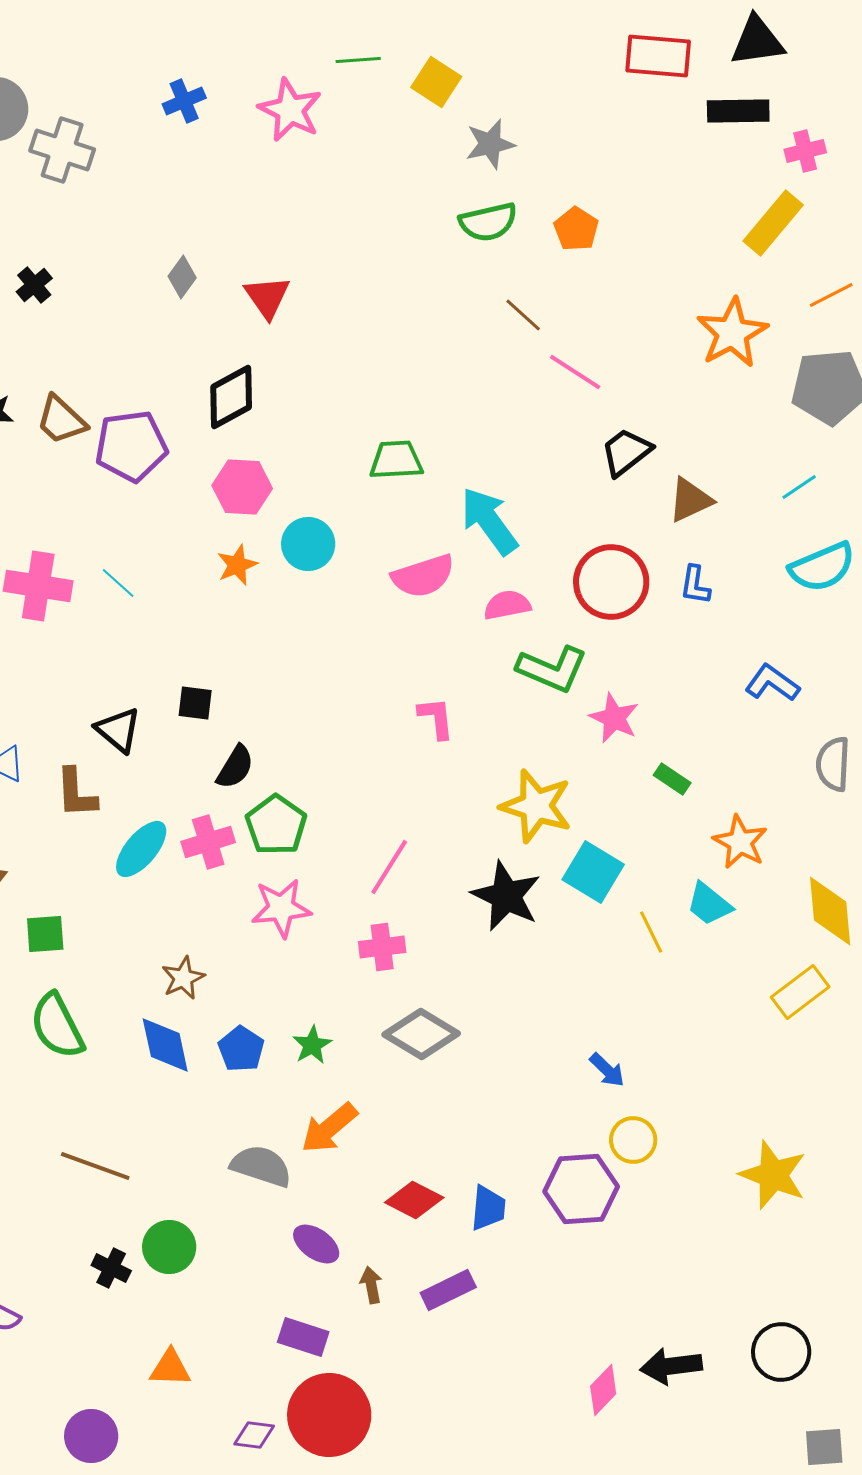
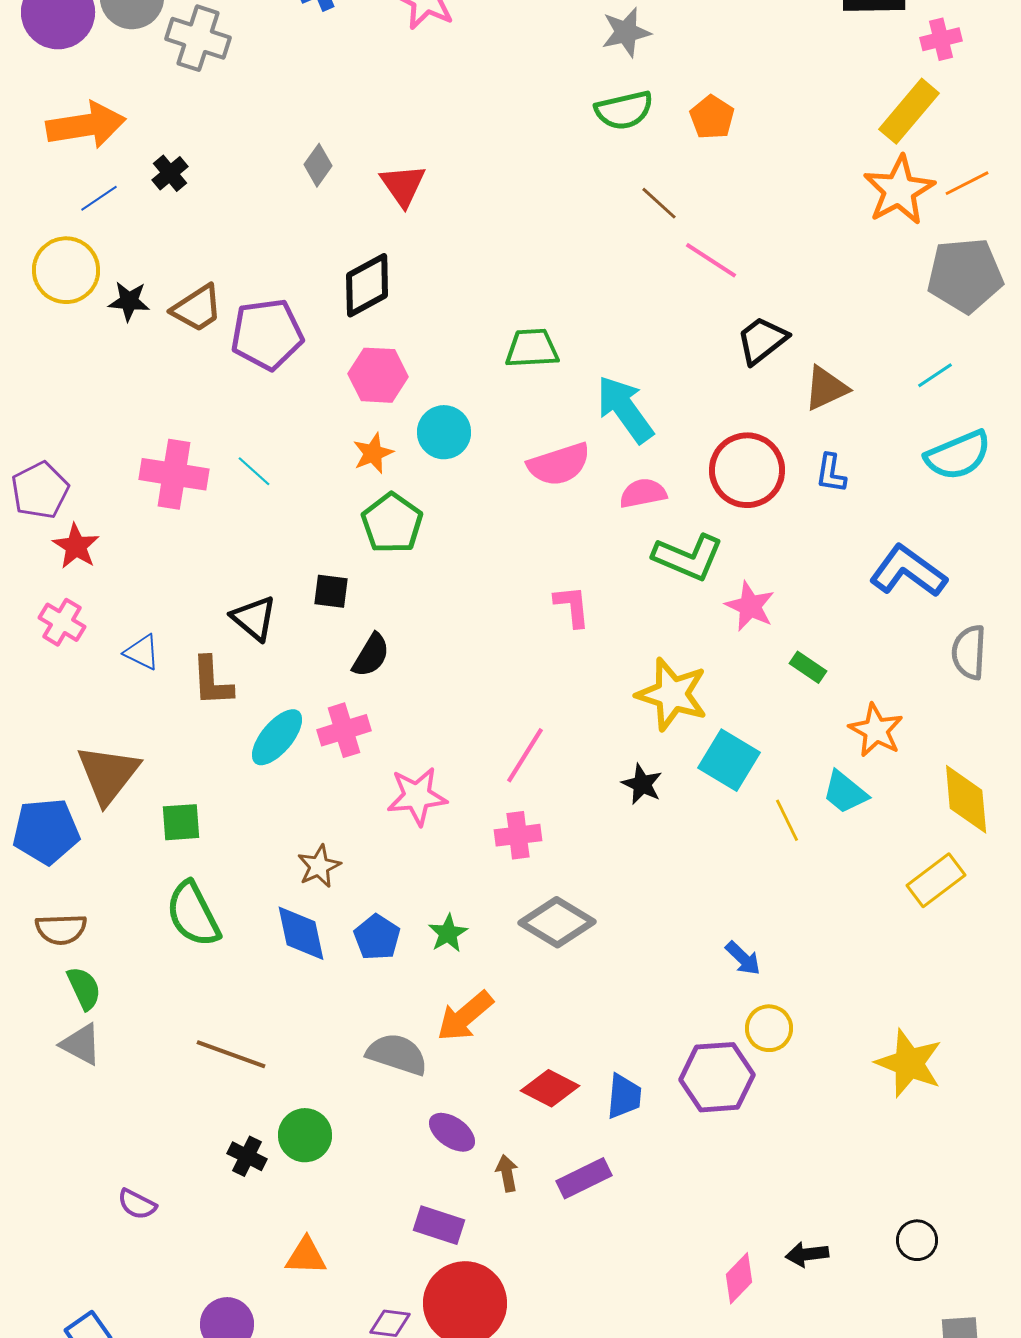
orange star: (732, 333) -> (899, 190), moved
brown trapezoid: (61, 420) -> (197, 308), turned -76
blue L-shape: (772, 683) -> (908, 571), size x1.4
green pentagon: (276, 825) -> (392, 523), moved
black star: (506, 896) -> (642, 784), size x0.6
black circle: (781, 1352) -> (917, 1240), size x0.7
black arrow: (671, 1366) -> (807, 1254), size x0.7

